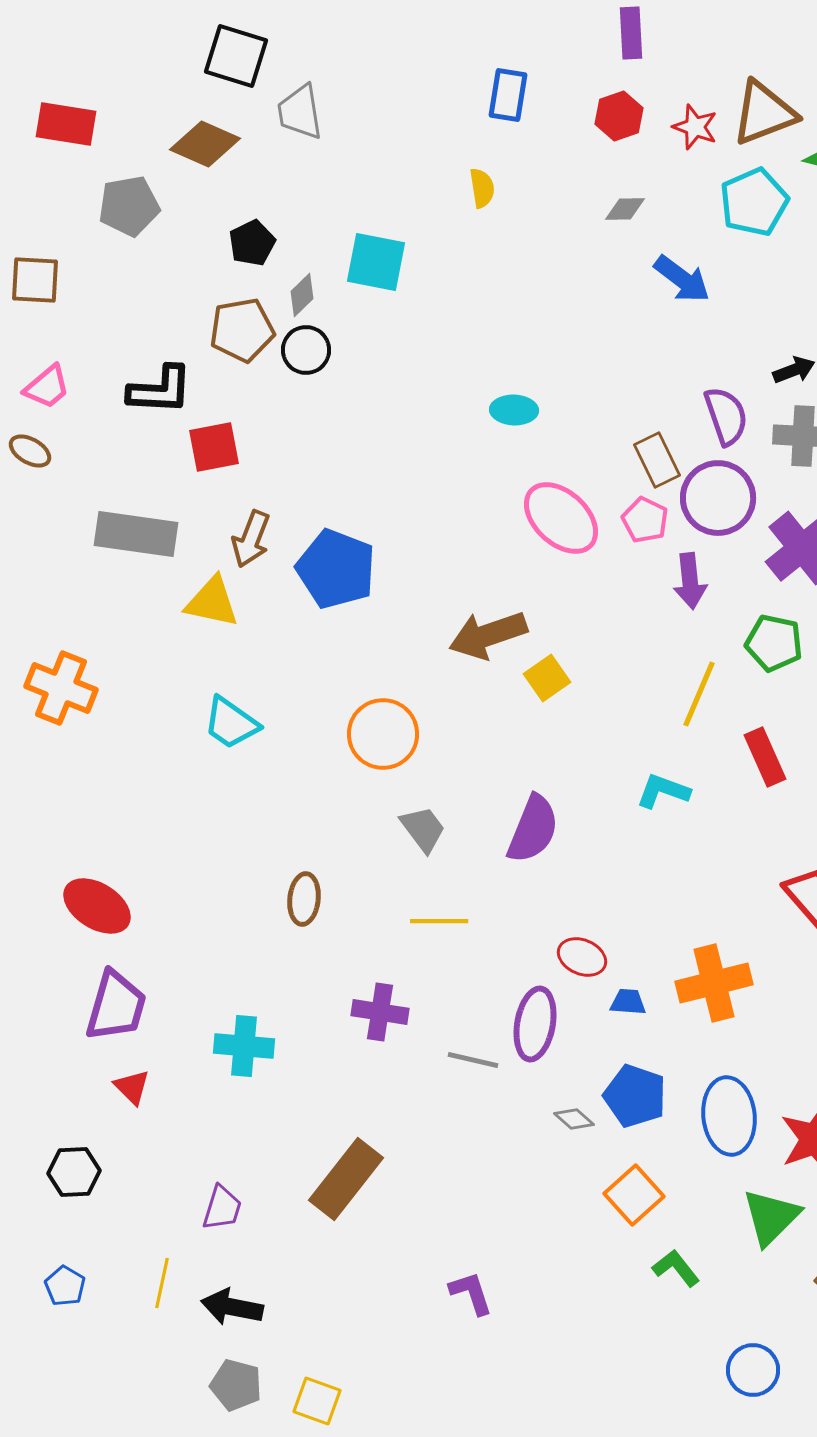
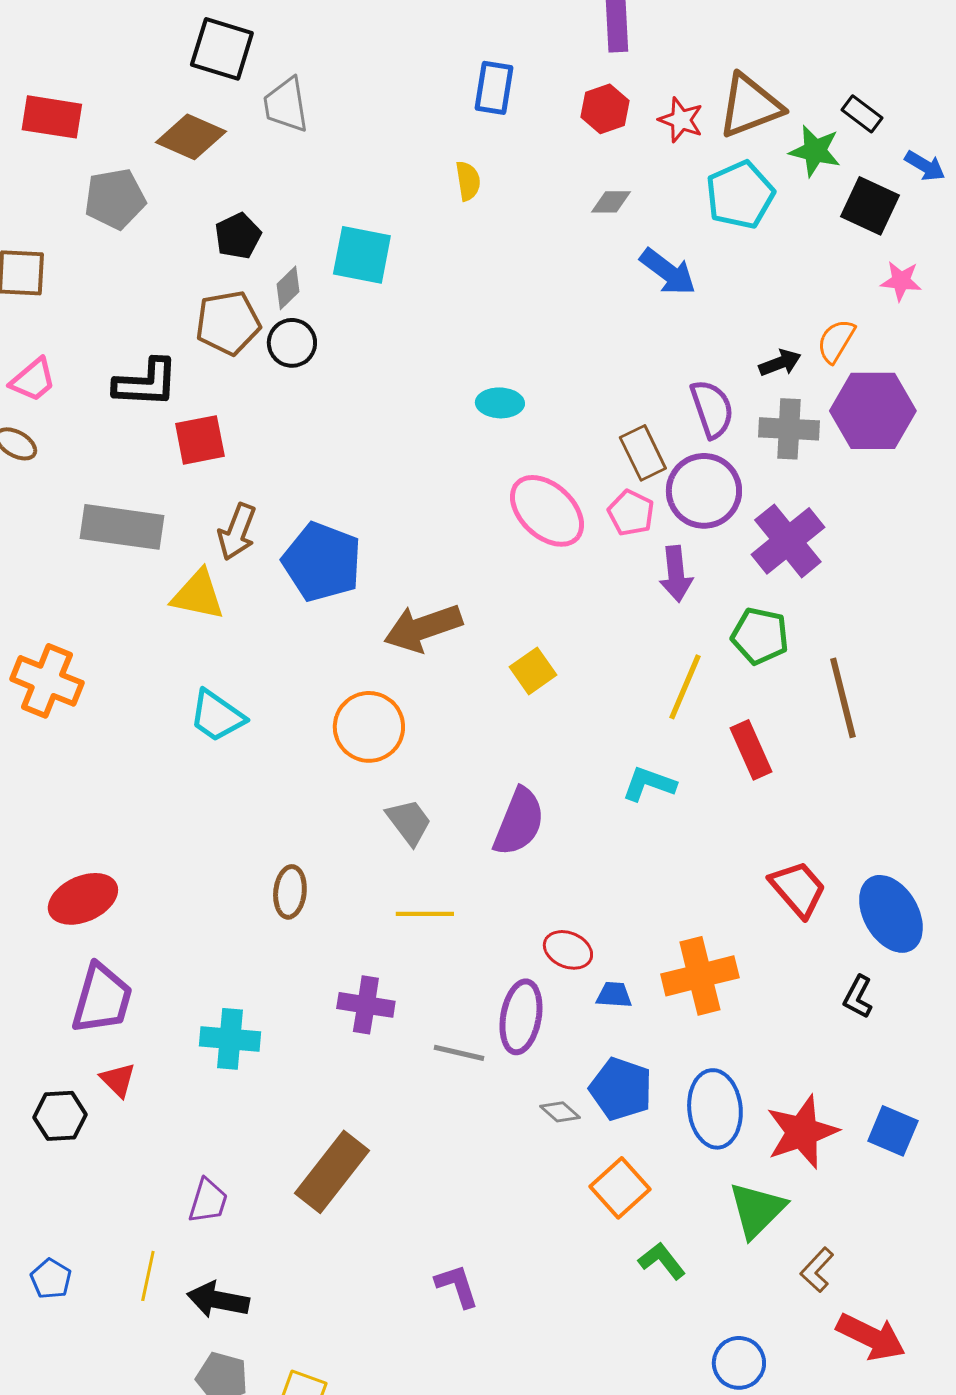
brown arrow: (488, 635) -> (423, 628), moved
red ellipse: (97, 906) -> (83, 899), turned -56
black hexagon: (74, 1172) -> (60, 1116), moved

